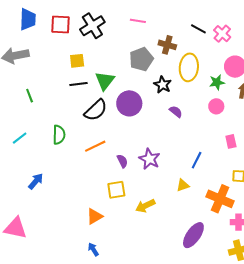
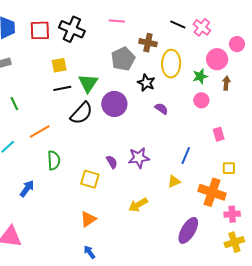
black cross: (92, 26) -> (72, 29), turned -30
green semicircle: (59, 135) -> (54, 160), moved
orange line: (95, 146) -> (40, 131), moved
purple star: (150, 159) -> (139, 158), turned -30
yellow square: (116, 190) -> (90, 179), moved, turned 30

